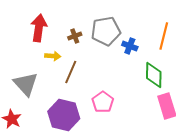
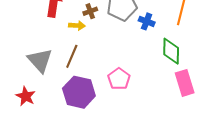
yellow arrow: (53, 56) -> (77, 26), moved
brown line: (71, 72) -> (72, 56), moved

